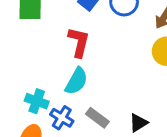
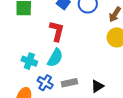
cyan cross: (37, 101) -> (29, 61), moved
gray rectangle: (97, 118) -> (69, 83), turned -49

